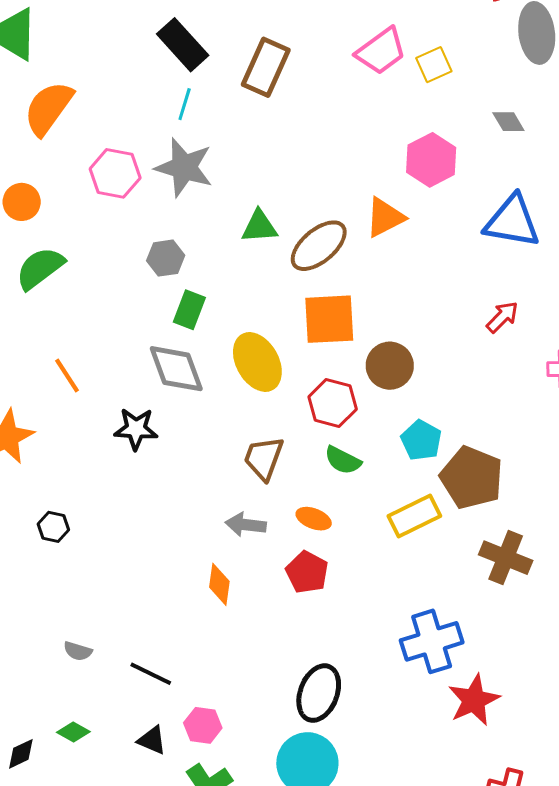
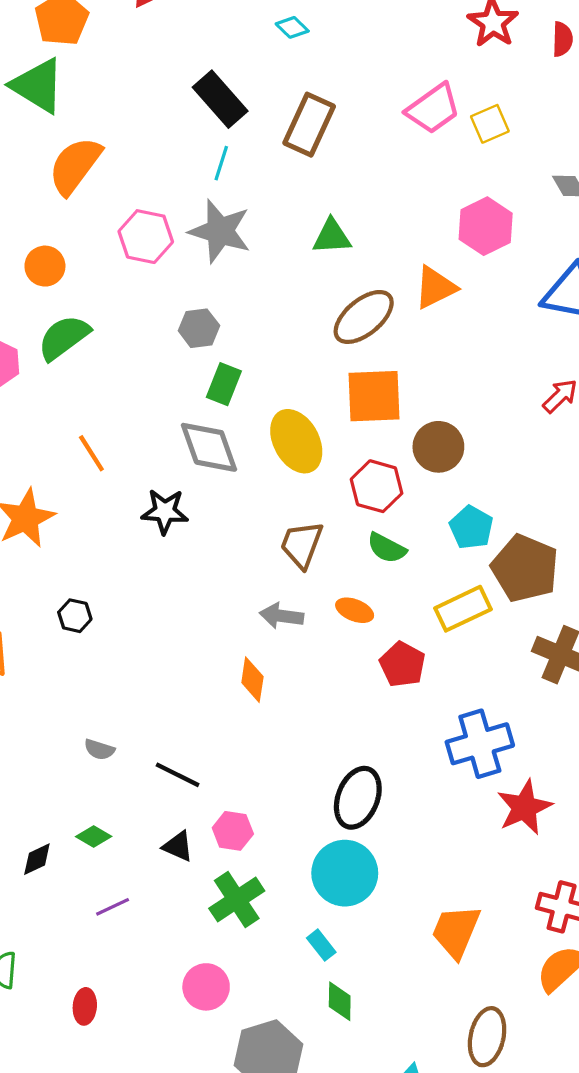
green triangle: (259, 226) -> (332, 236), moved
red pentagon: (307, 572) -> (402, 664), moved

